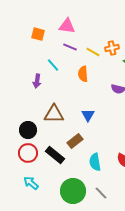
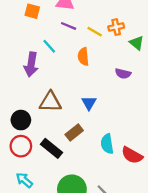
purple arrow: (37, 81) -> (31, 64), size x1.5
cyan semicircle: (95, 162) -> (107, 144), moved

